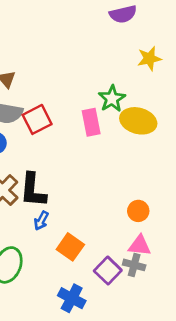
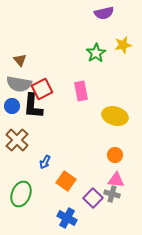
green star: (112, 99) -> (96, 53), moved
yellow ellipse: (138, 121) -> (115, 116), moved
black L-shape: (33, 190) -> (33, 106), moved

